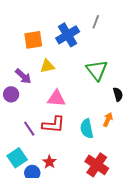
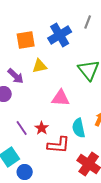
pink triangle: (56, 98) -> (61, 98), moved
red L-shape: (53, 125) -> (59, 145), moved
red star: (49, 162) -> (42, 128), moved

